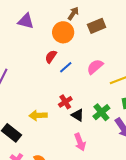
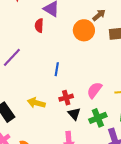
red semicircle: (51, 57) -> (39, 26), moved, turned -48
blue line: (66, 67) -> (57, 69), moved, turned -56
pink semicircle: (95, 67) -> (94, 90), moved, turned -30

